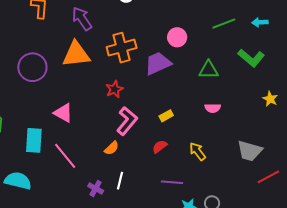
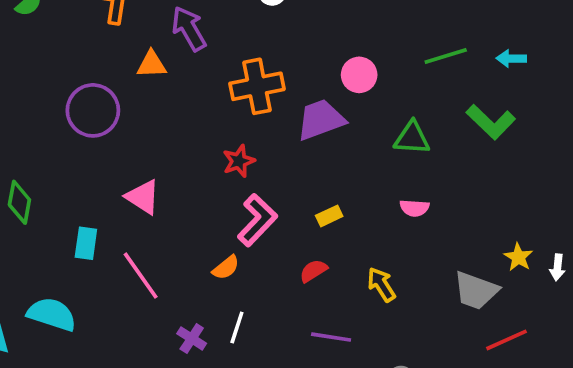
orange triangle: (76, 54) -> (152, 64), moved, size x0.6
yellow star: (270, 99) -> (518, 257), moved
cyan rectangle: (34, 140) -> (86, 243), size x0.7

